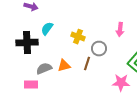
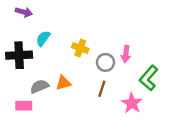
pink arrow: (120, 30) -> (126, 54), moved
brown line: (87, 64) -> (102, 89), moved
pink star: (121, 83) -> (132, 103), turned 30

